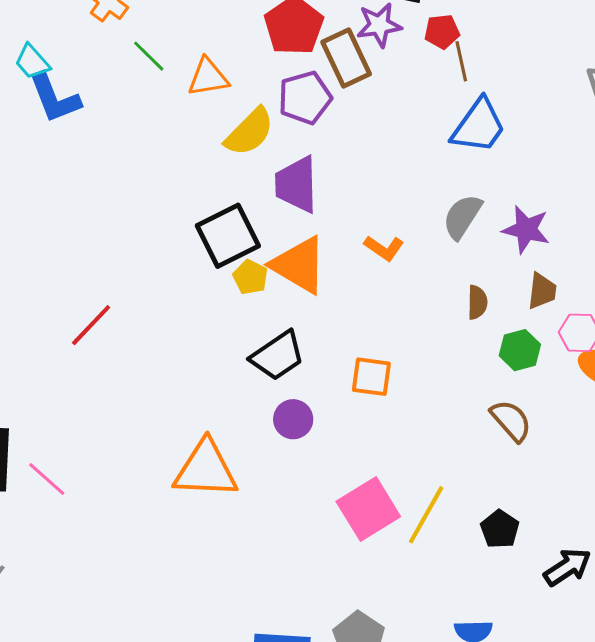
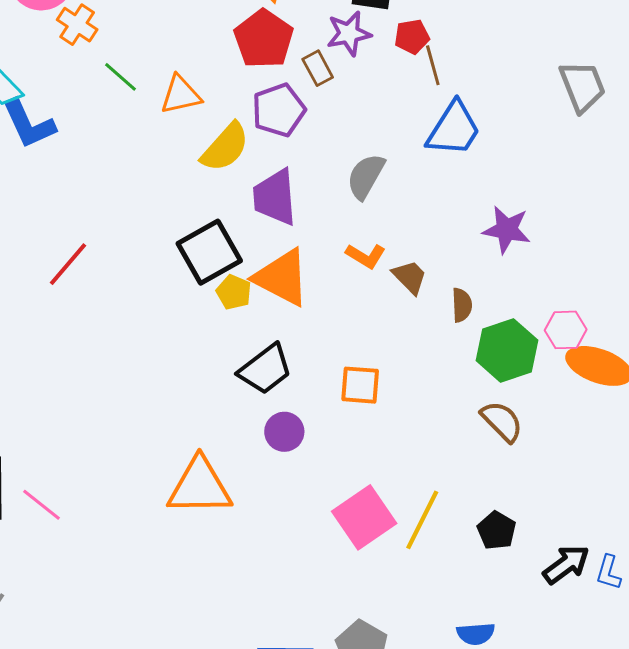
brown rectangle: (346, 58) -> (318, 68), size x0.6
gray semicircle: (462, 217) -> (366, 176), moved
brown trapezoid: (542, 291) -> (410, 277), moved, turned -48
red line: (91, 325) -> (68, 264), moved
green hexagon: (520, 350) -> (507, 350), size x1.5

